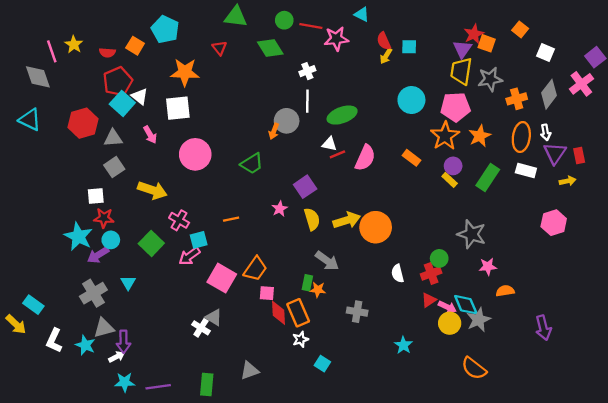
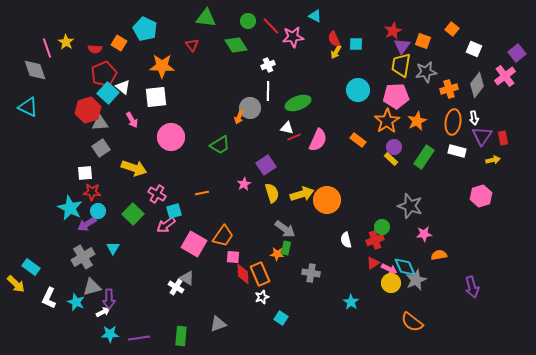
red line: (311, 26) -> (271, 26), turned 36
red star: (474, 34) -> (393, 31), moved
red hexagon: (83, 123) -> (88, 110), moved
green rectangle: (307, 283) -> (286, 248), moved

